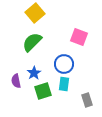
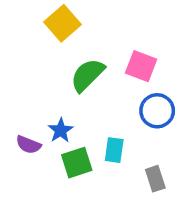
green semicircle: (32, 42) -> (87, 75), moved
blue circle: (64, 64) -> (157, 111), moved
purple semicircle: (16, 81) -> (28, 145), turned -56

